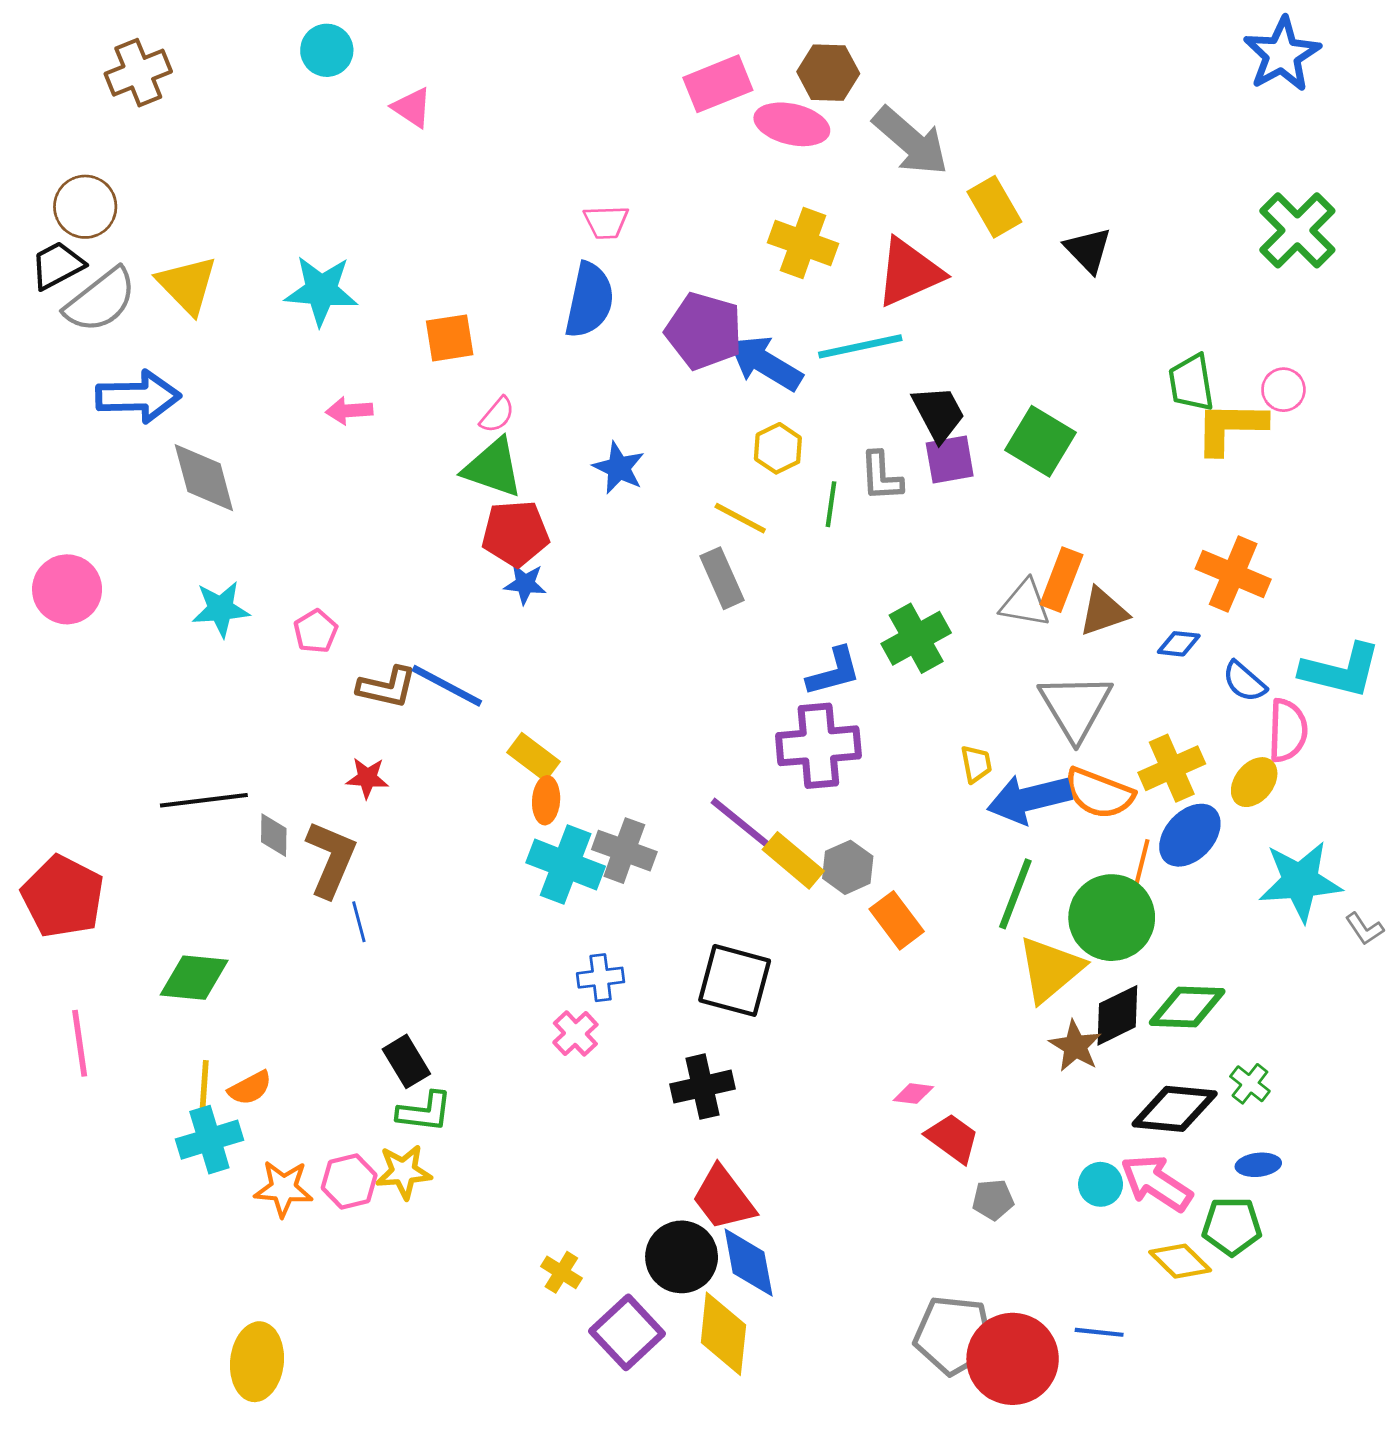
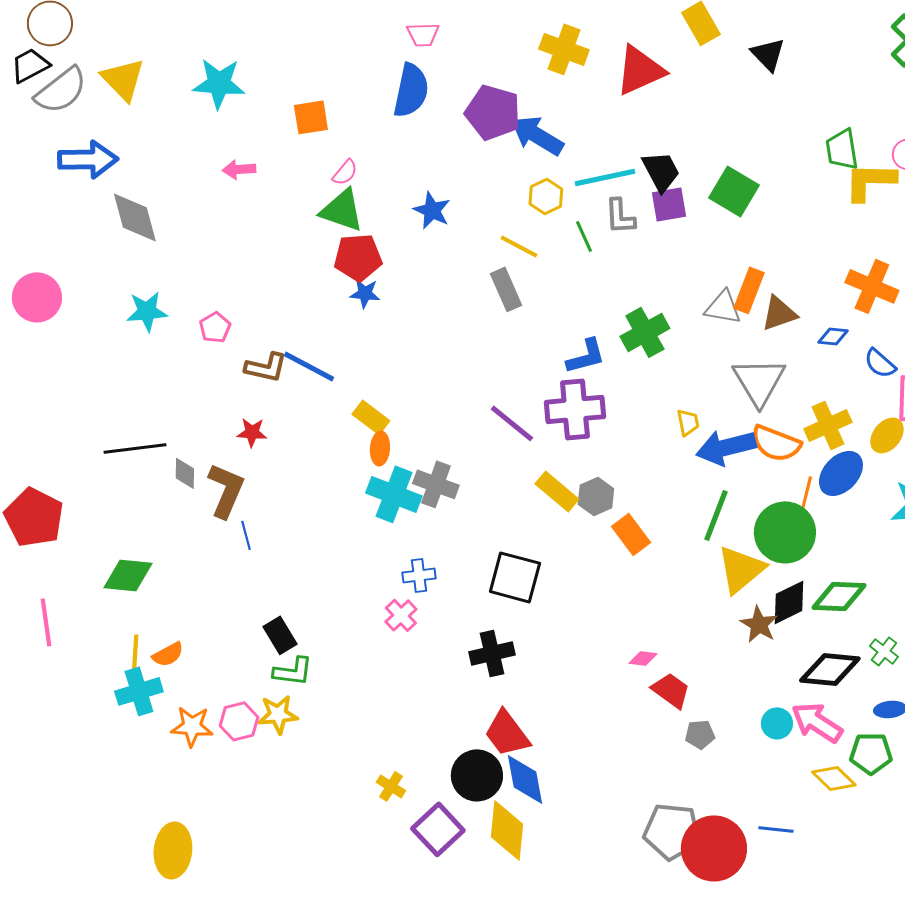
cyan line: (860, 346) -> (605, 177), moved
green line: (831, 504) -> (584, 236), turned -32
purple line: (740, 823) -> (512, 423), moved

